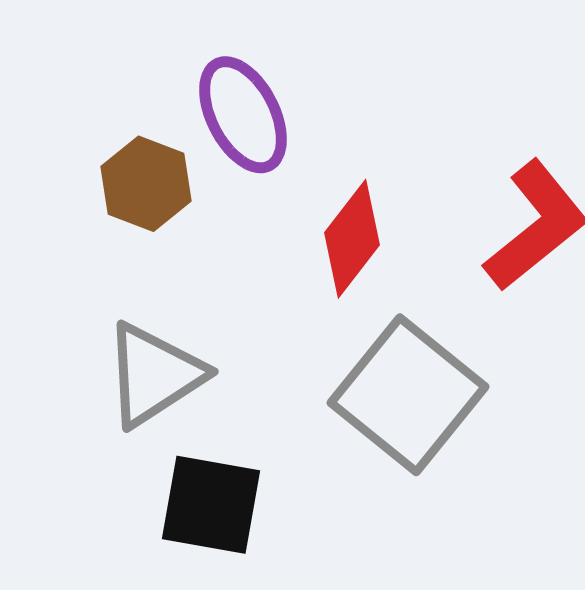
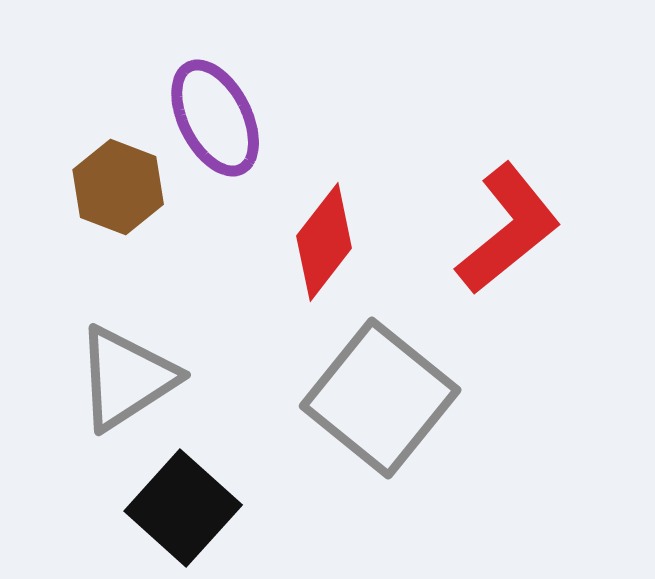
black square: (211, 505) -> (183, 508), turned 32

